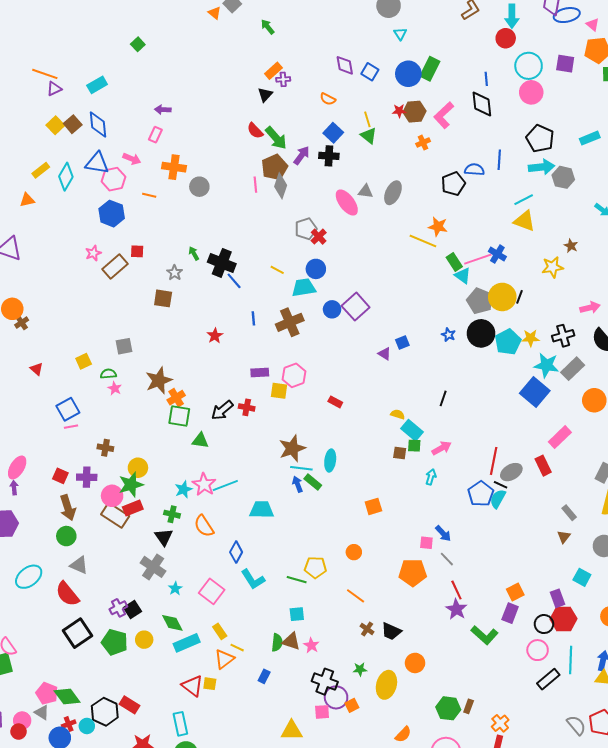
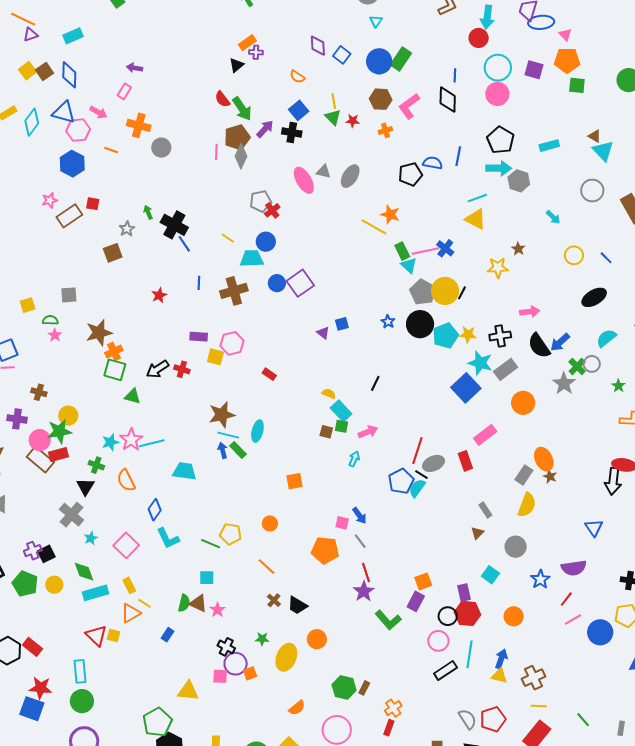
red star: (399, 111) -> (353, 121), moved
brown square: (163, 298) -> (113, 253), turned -36
black cross: (325, 682) -> (226, 647), size x0.7

